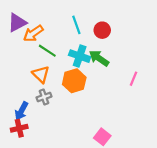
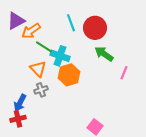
red circle: (102, 30) -> (95, 28), size x1.5
cyan cross: (80, 56) -> (60, 56), moved
green arrow: (99, 58) -> (104, 54), moved

